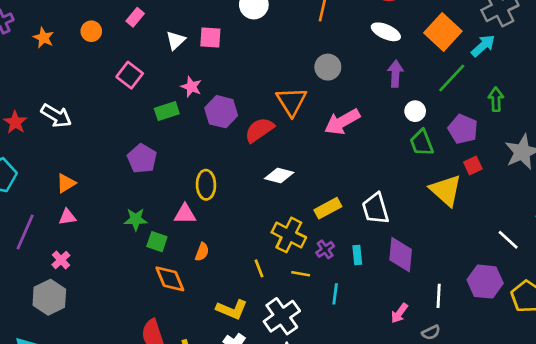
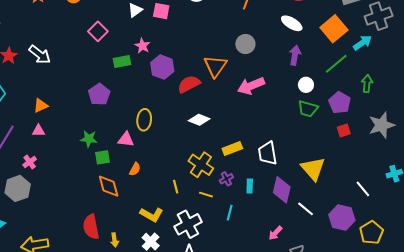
green trapezoid: (422, 143) -> (308, 109), turned -60
yellow triangle: (446, 190) -> (313, 169), moved
green square: (157, 242) -> (103, 157), turned -35
white line: (439, 296) -> (306, 209), moved, turned -60

